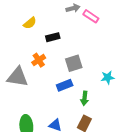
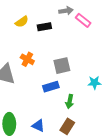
black rectangle: (53, 37) -> (44, 27), moved
orange cross: (39, 60) -> (27, 59), turned -32

